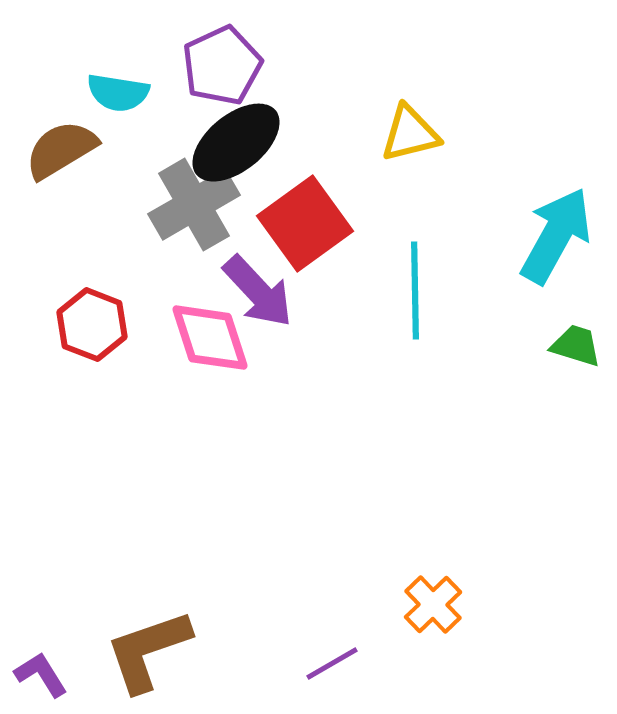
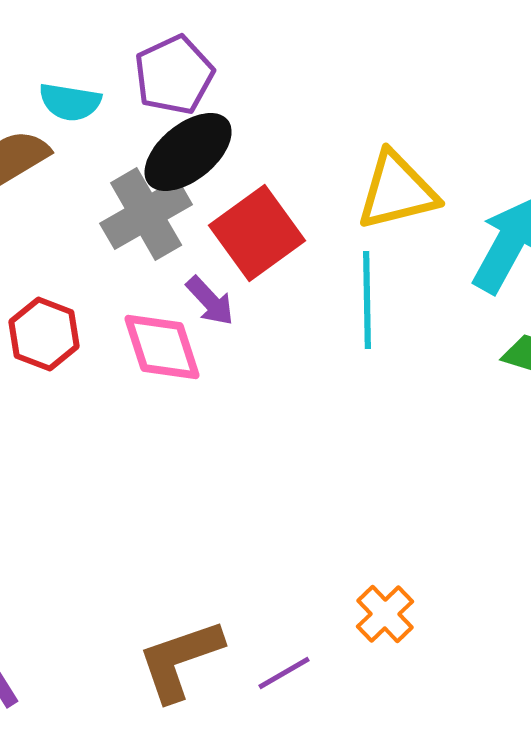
yellow triangle: (410, 134) -> (397, 191), moved, size x1.4
purple arrow: (258, 292) -> (210, 301), size x0.7
brown L-shape: (148, 651) -> (180, 660), moved

